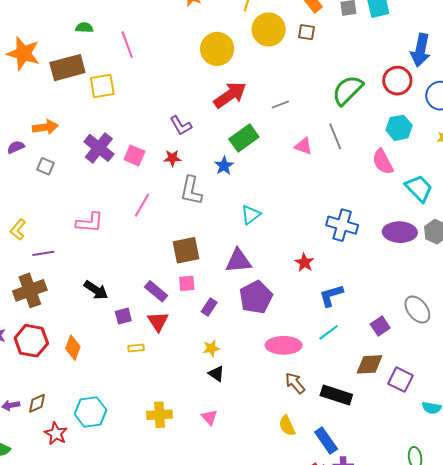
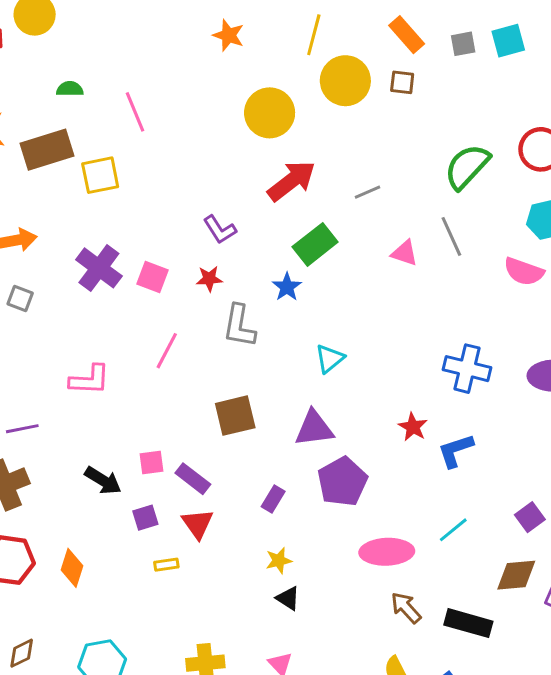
pink semicircle: (383, 162) -> (524, 272), turned -40
pink square: (187, 283) -> (151, 462), moved
blue L-shape: (331, 295) -> (456, 451), moved

